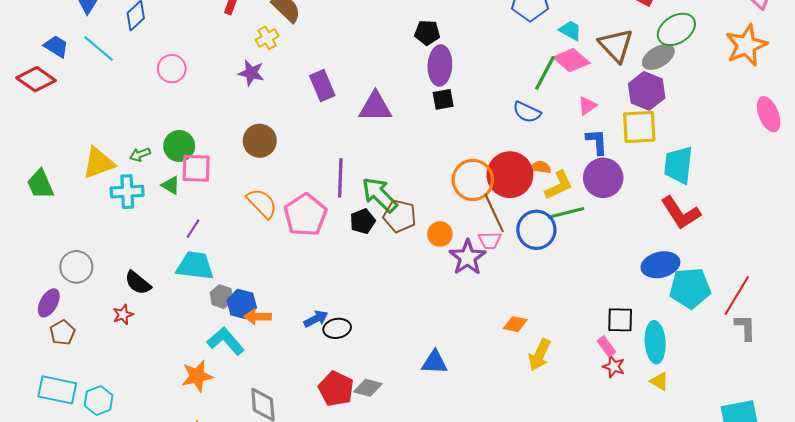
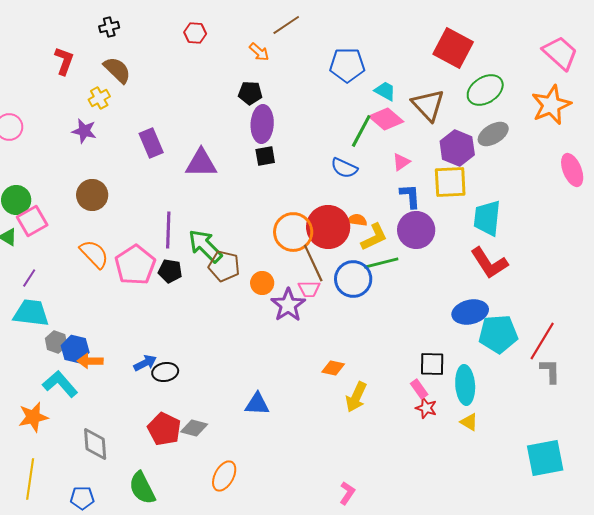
gray ellipse: (658, 57) -> (493, 134), moved
pink square: (196, 168) -> (32, 221), turned -32
black pentagon: (363, 221) -> (170, 271), moved, turned 30

